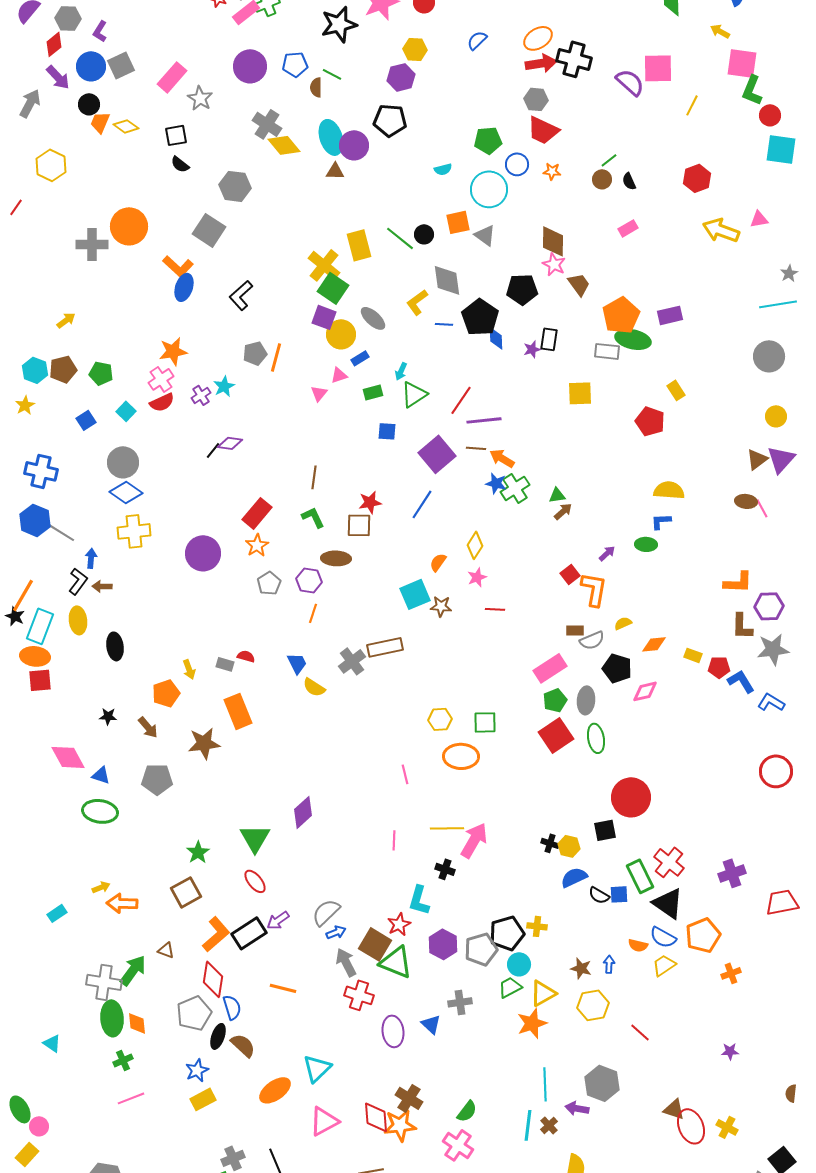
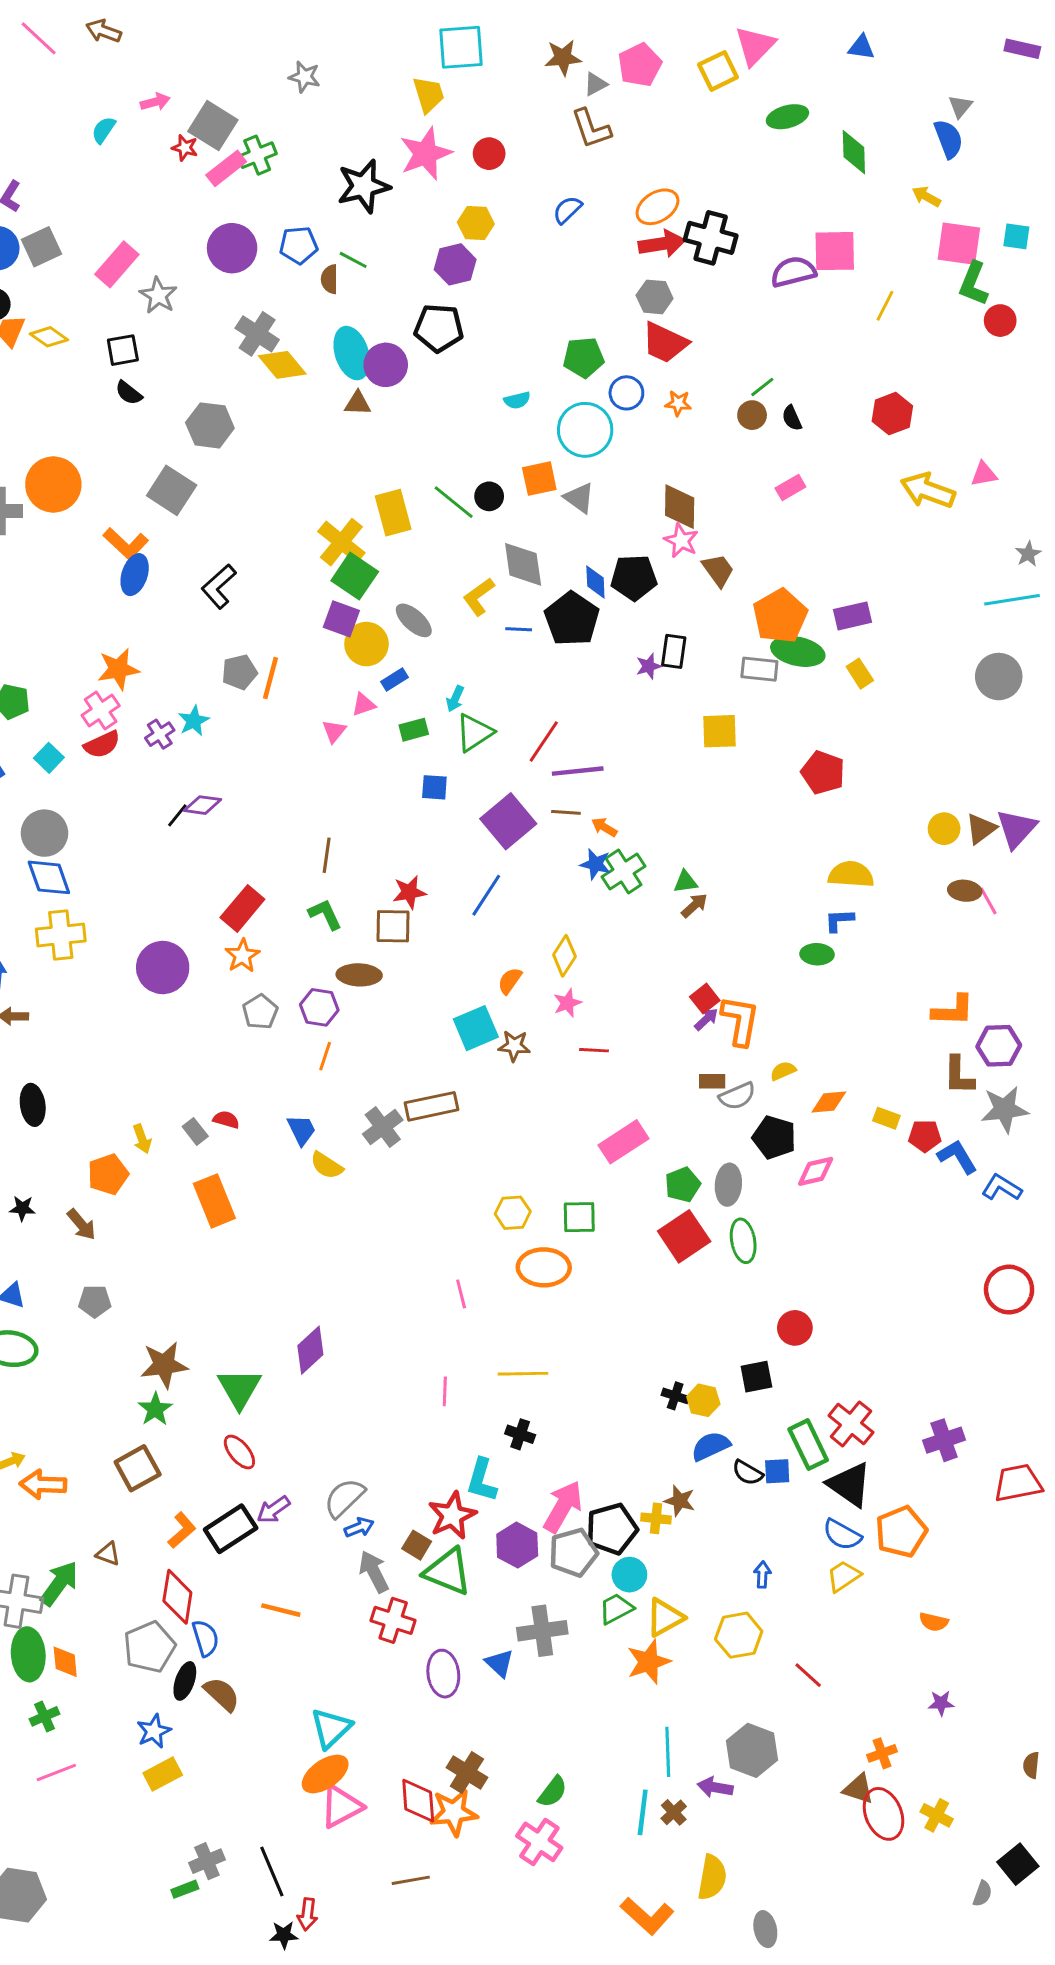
purple semicircle: (630, 82) -> (793, 272), turned -56
cyan square: (781, 149) -> (1016, 236), moved, size x0.6
blue diamond: (496, 338) -> (595, 582), moved
yellow rectangle: (676, 390) -> (860, 674), moved
yellow circle: (776, 416) -> (944, 829), moved
orange arrow: (502, 458) -> (604, 827), size x0.7
blue diamond: (126, 492) -> (49, 877), turned 36
purple arrow: (607, 553) -> (706, 1019), moved
gray rectangle: (225, 664) -> (195, 1131), turned 36
pink rectangle: (550, 668) -> (624, 1142), moved
brown star: (204, 743) -> (164, 1365), moved
gray pentagon: (157, 779) -> (95, 1301), size x0.7
red circle: (631, 797) -> (795, 1328), size x0.6
pink arrow: (474, 840) -> (563, 1507), moved
red star: (399, 924) -> (452, 1516), size x1.4
orange L-shape: (216, 934) -> (182, 1530), size x0.7
brown square: (375, 944) -> (417, 1545), size x0.6
orange semicircle: (638, 945) -> (934, 1622), moved
brown star: (581, 968) -> (680, 1501), moved
orange cross: (731, 973) -> (882, 1753), moved
gray cross: (460, 1002) -> (542, 1631), size x1.4
orange ellipse: (275, 1090) -> (325, 1774), moved

